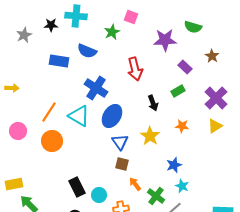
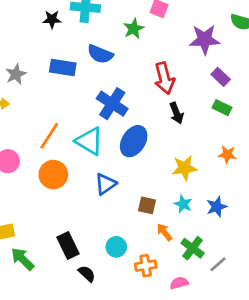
gray star: (24, 35) -> (16, 74), moved
purple rectangle: (185, 67) -> (221, 77), moved
green rectangle: (178, 91) -> (222, 108), turned 56
black arrow: (153, 103) -> (176, 113), moved
yellow star: (150, 136) -> (184, 168), turned 30
blue triangle: (120, 142) -> (106, 184), moved, turned 30
cyan star: (182, 186) -> (183, 204), moved
black rectangle: (77, 187) -> (68, 246), moved

